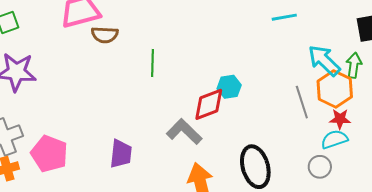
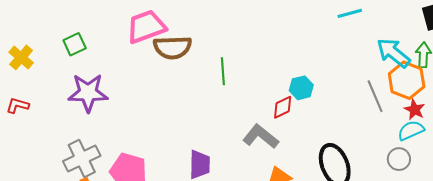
brown semicircle: (105, 35) -> (173, 47), size x1.4
red diamond: (209, 104) -> (283, 107), size x0.7
red star: (340, 119) -> (415, 110), turned 30

